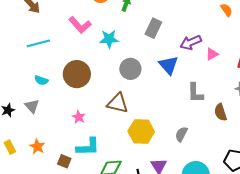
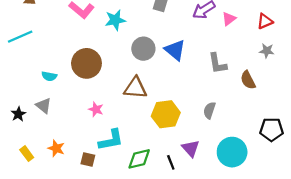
cyan line: (38, 43) -> (20, 37), moved
blue triangle: (169, 65) -> (175, 50), moved

